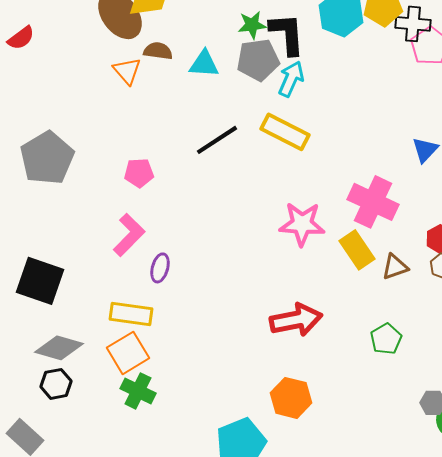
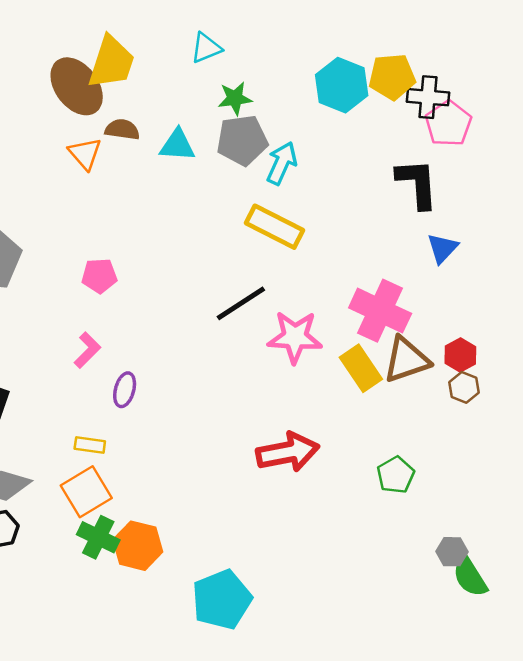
black L-shape: (287, 34) -> (417, 183), moved
black line: (217, 140) -> (241, 303), moved
pink L-shape: (129, 235) -> (87, 350), size x0.7
brown triangle: (395, 267) -> (406, 360), moved, size x1.5
yellow rectangle: (131, 314) -> (90, 445), size x0.6
orange hexagon: (291, 398) -> (138, 546), moved

